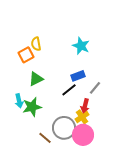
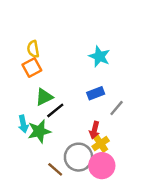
yellow semicircle: (36, 44) -> (33, 49), moved
black line: (69, 90) -> (55, 110), moved
red arrow: (85, 106) -> (94, 130), moved

